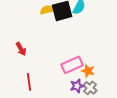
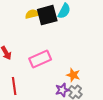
pink rectangle: (72, 65) -> (40, 59), moved

